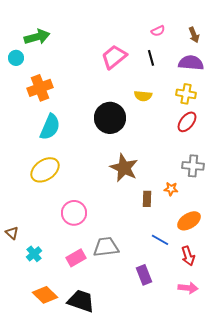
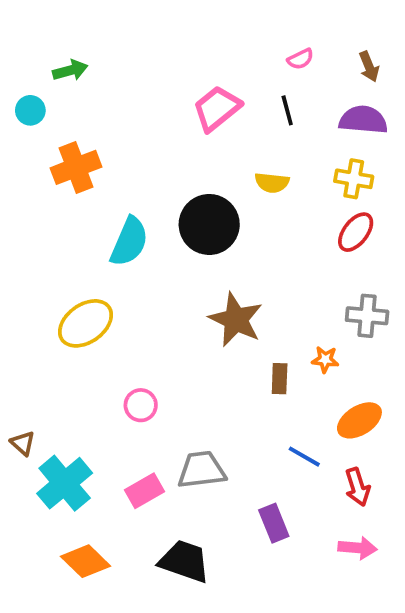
green arrow: (37, 37) -> (70, 70), size x0.7
cyan semicircle: (50, 127) -> (129, 242), moved
pink circle: (74, 213) -> (141, 405), size x0.7
cyan cross: (34, 254) -> (65, 483), size x1.8
black trapezoid: (81, 301) -> (184, 561), moved

